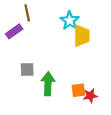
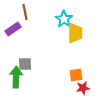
green arrow: (48, 84) -> (16, 77), moved
orange square: (78, 90) -> (76, 75), moved

